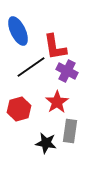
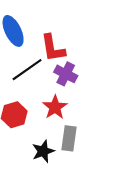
black star: (46, 143) -> (43, 151), turned -30

